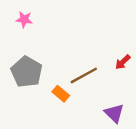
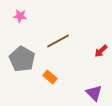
brown line: (84, 75) -> (58, 41), moved

